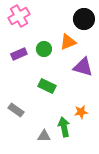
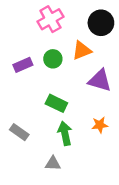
pink cross: (19, 16) -> (50, 19), moved
orange star: (81, 112) -> (100, 125), moved
green arrow: (64, 127) -> (65, 133), moved

